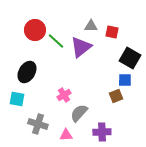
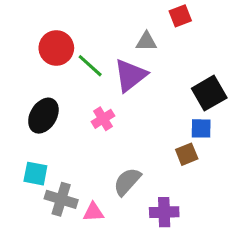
red square: (112, 32) -> (180, 16), moved, turned -32
black square: (130, 58) -> (209, 93), turned 30
pink cross: (64, 95) -> (103, 119), moved
cyan square: (17, 99) -> (35, 174), moved
pink triangle: (66, 135) -> (93, 212), moved

